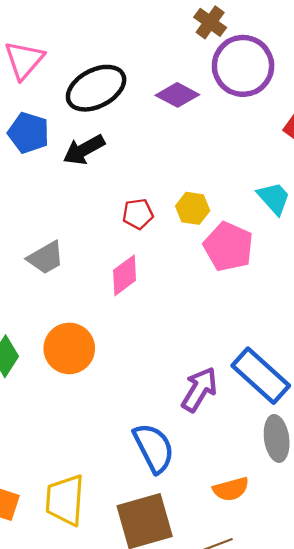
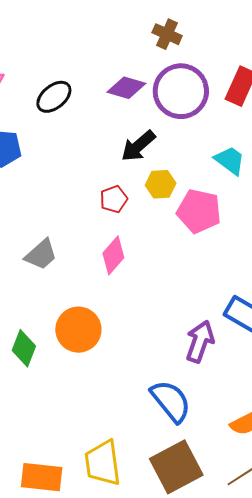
brown cross: (210, 22) -> (167, 34), moved
purple circle: (243, 66) -> (181, 91), moved
black ellipse: (96, 88) -> (54, 97), size x0.7
black arrow: (84, 150) -> (138, 146), moved

